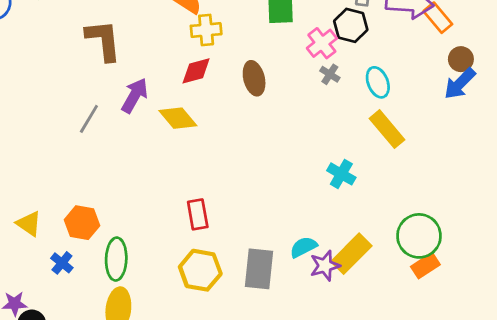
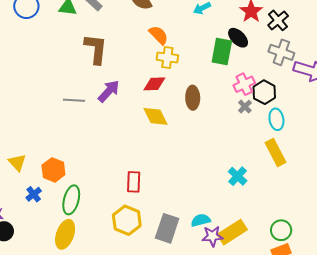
black hexagon: (351, 25) -> (264, 92), moved
yellow diamond: (178, 118) -> (156, 116), moved
gray line: (89, 119) -> (74, 100), turned 50
green circle: (419, 236) -> (281, 230), size x0.7

